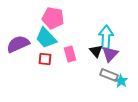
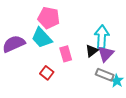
black triangle: (96, 51) -> (92, 51), turned 32
red square: (45, 59) -> (47, 73), moved, turned 32

